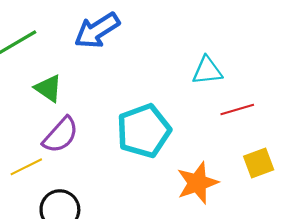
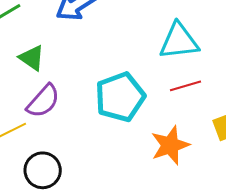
cyan triangle: (207, 71) -> (179, 41), size x1.4
red line: (237, 109) -> (185, 86), moved

